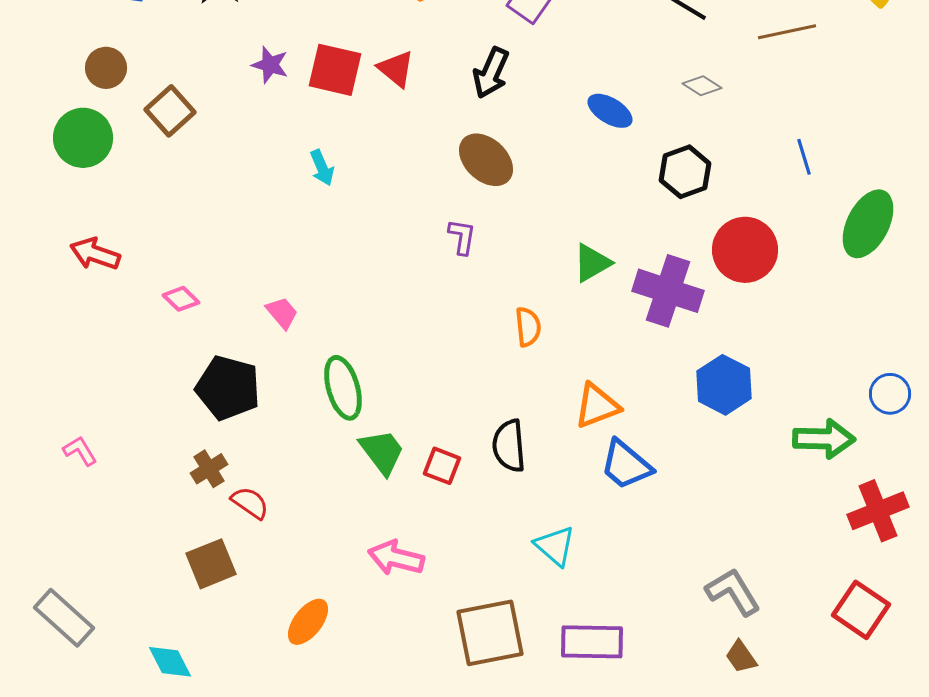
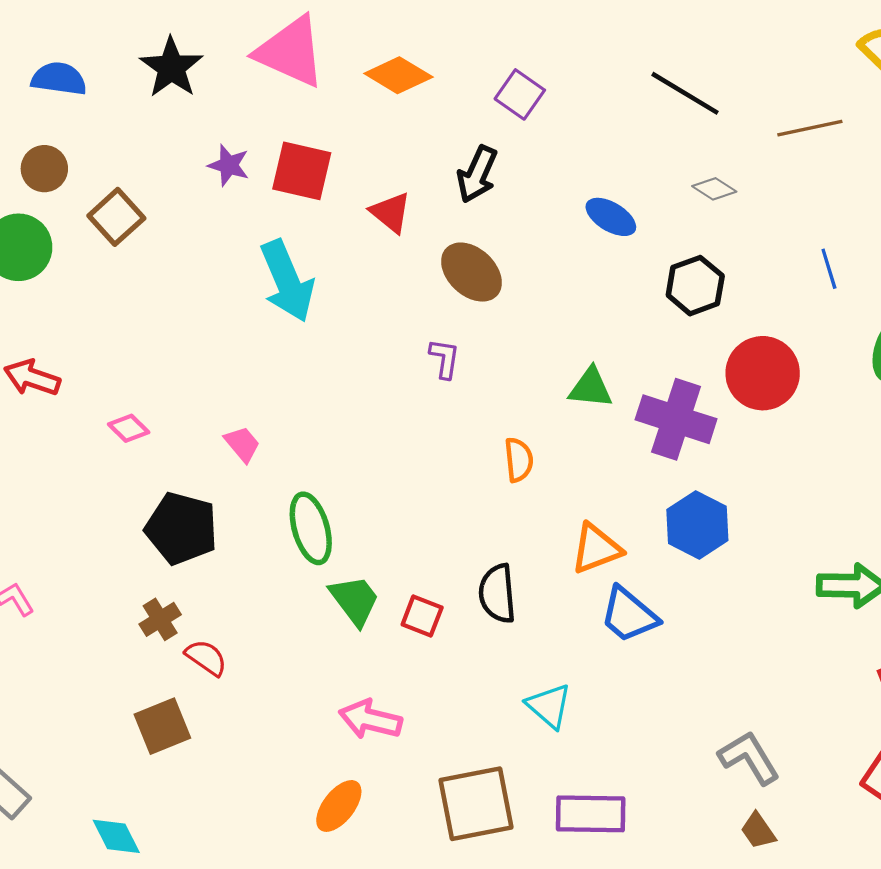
red triangle: (396, 69) -> (391, 212), moved
cyan arrow: (322, 168) -> (287, 281), size x2.0
green triangle: (592, 263) -> (591, 388), turned 36
blue hexagon: (724, 385) -> (697, 525), moved
orange ellipse: (308, 622) -> (339, 806), moved

